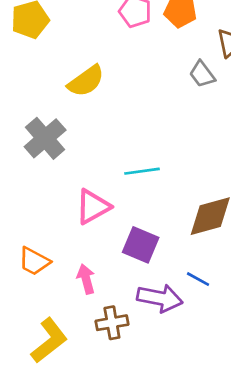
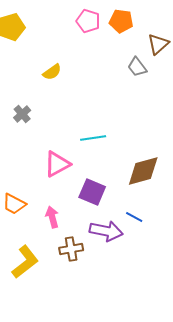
yellow semicircle: (86, 81) -> (52, 72), size x0.7
gray cross: (45, 138) -> (22, 114), size x0.6

